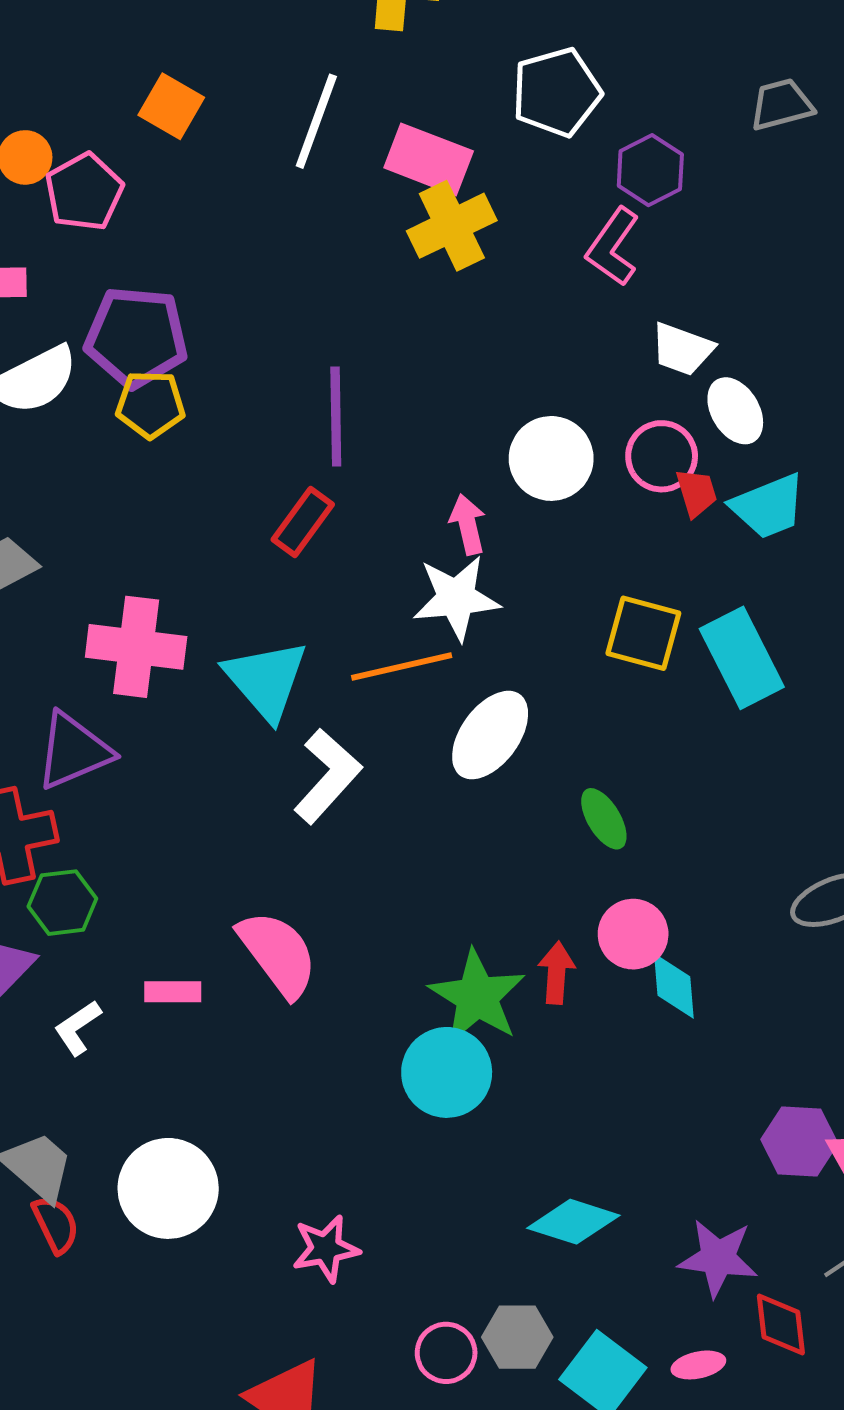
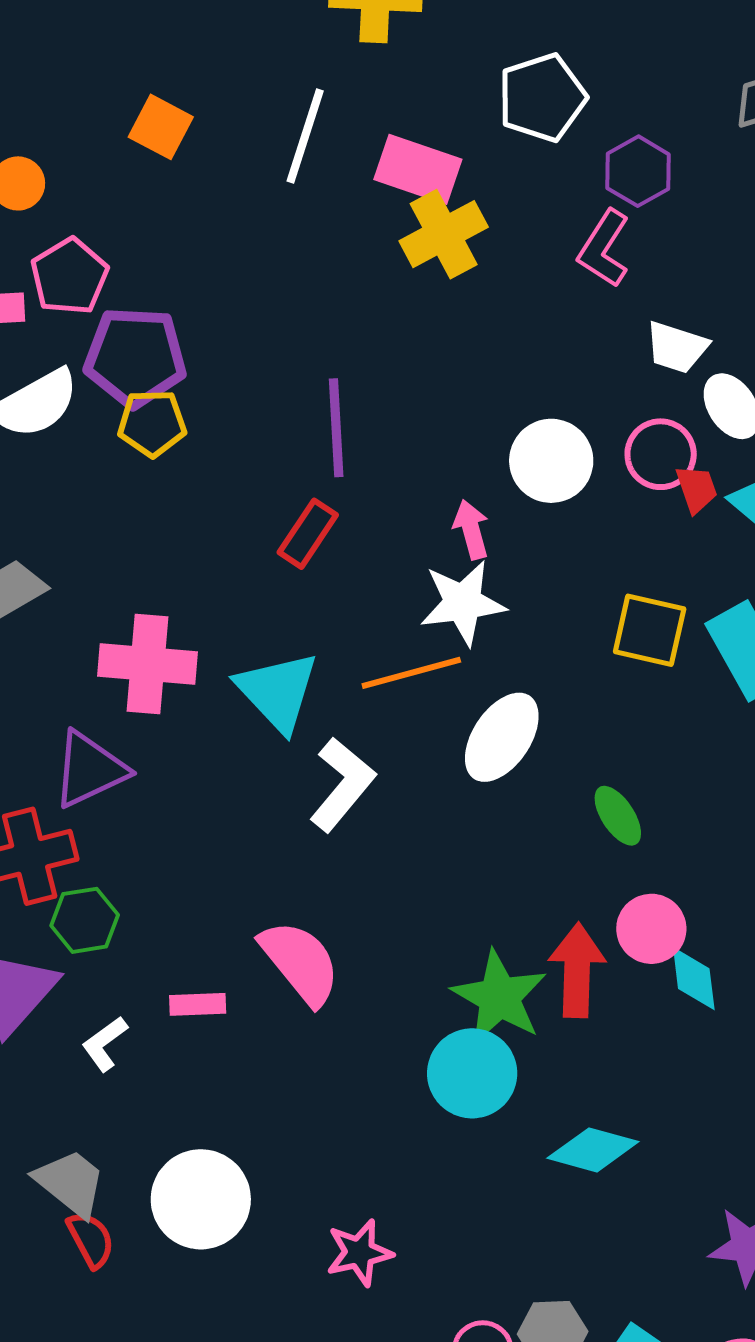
pink pentagon: (84, 192) -> (70, 276), moved
red arrow: (556, 973) -> (577, 970), size x1.5
cyan diamond: (573, 1222) -> (593, 1150), moved

